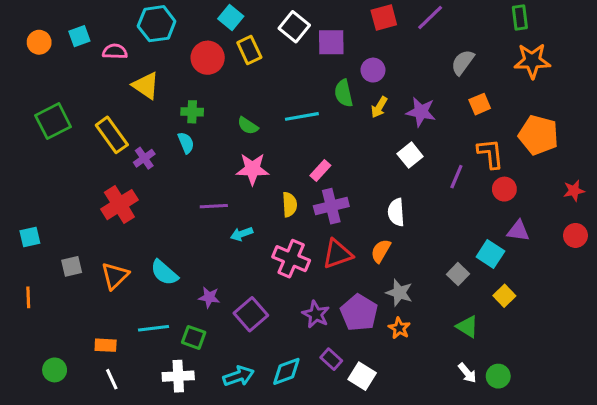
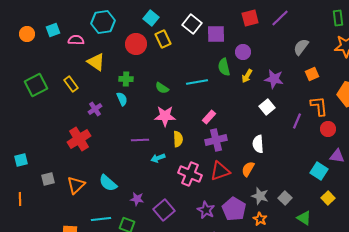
yellow rectangle: (112, 135) -> (71, 84), moved, size x0.7
yellow semicircle: (290, 205) -> (178, 139), moved
gray square: (458, 274) -> (285, 198), moved

